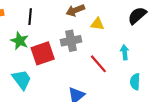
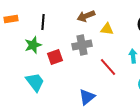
green star: (20, 41) -> (33, 45), turned 30
red square: (43, 53) -> (55, 57), size x0.7

